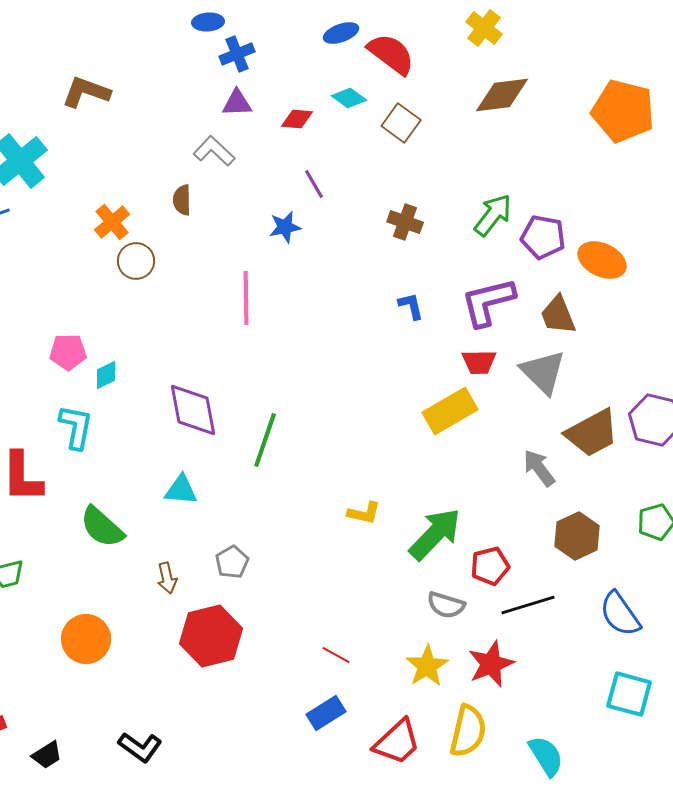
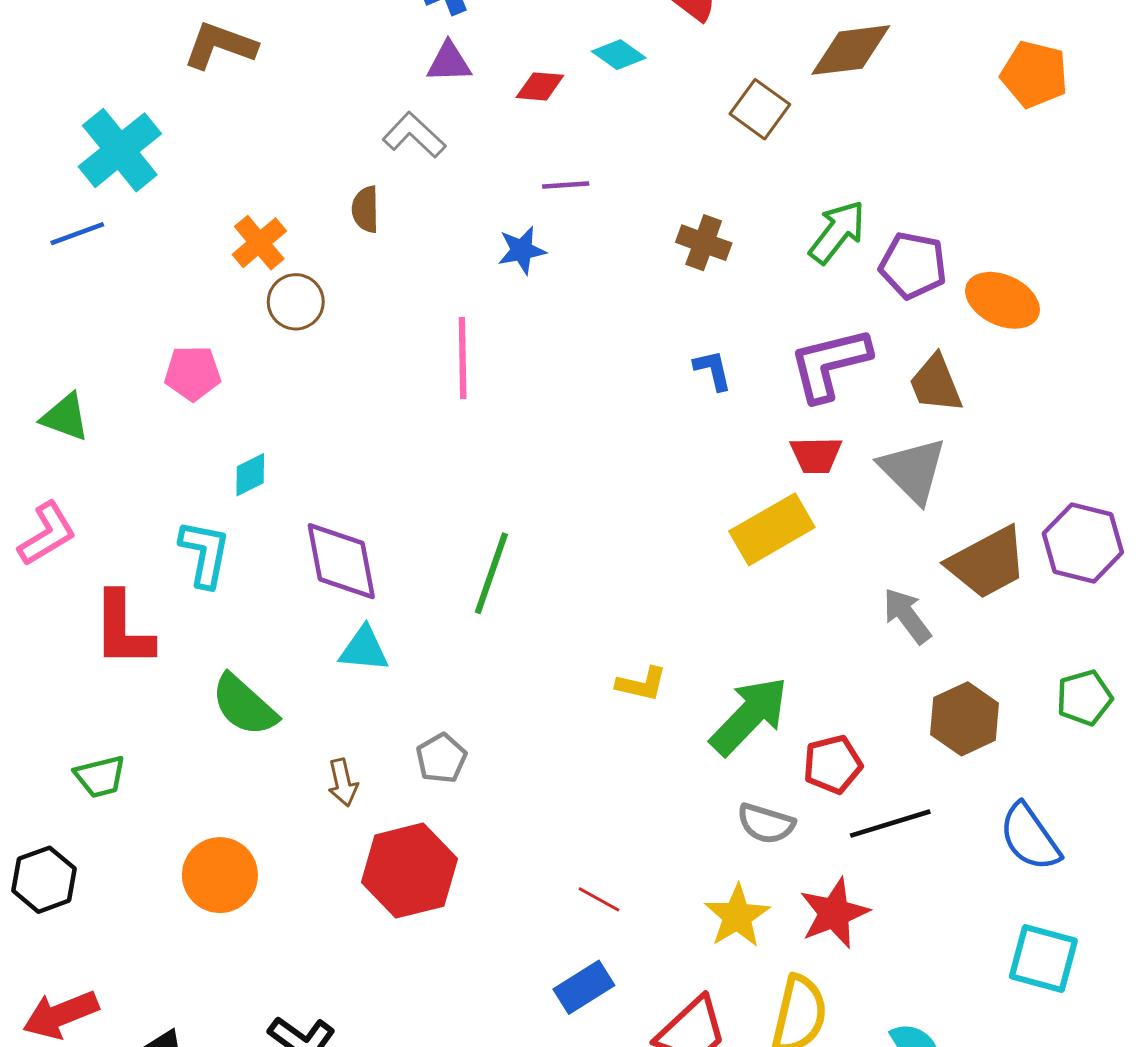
orange pentagon: (623, 111) -> (1034, 74), size x0.7
brown square: (401, 123) -> (760, 109), moved
purple line: (314, 184) -> (566, 185), turned -64
pink pentagon: (68, 352) -> (193, 373), moved
purple diamond: (193, 410) -> (341, 561), moved

